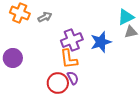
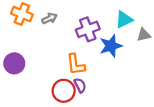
cyan triangle: (126, 17) -> (124, 19), moved
purple cross: (72, 40) -> (88, 29), moved

